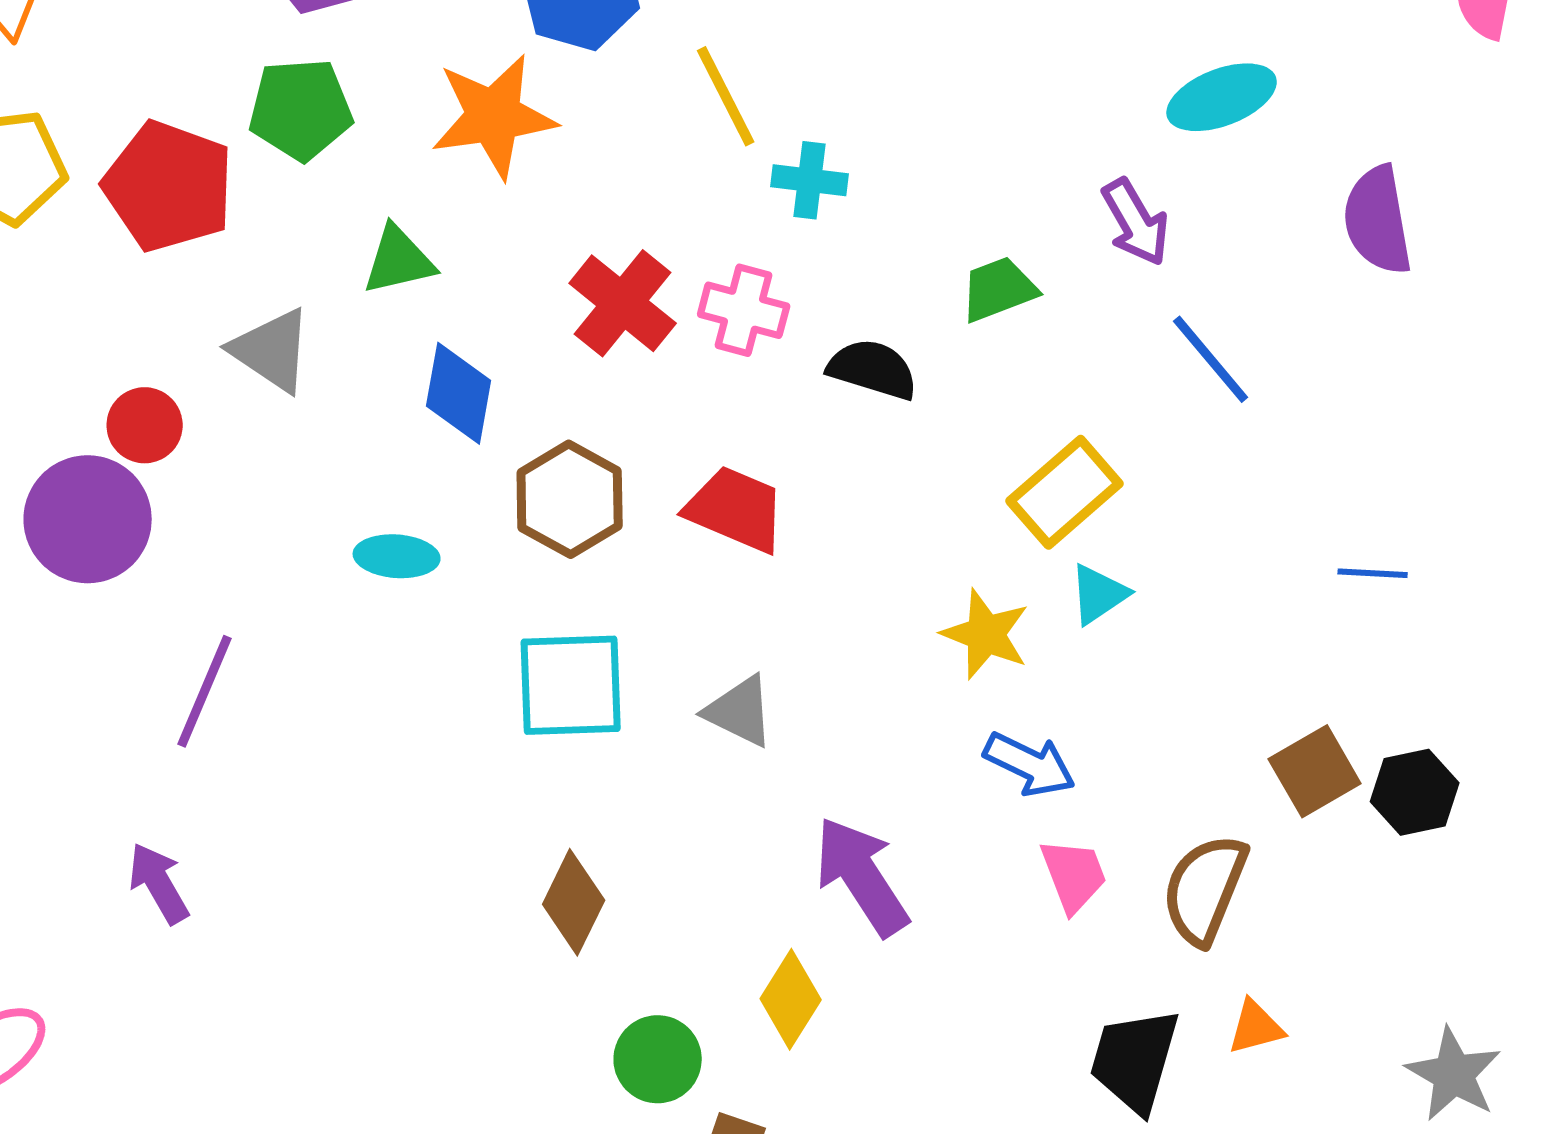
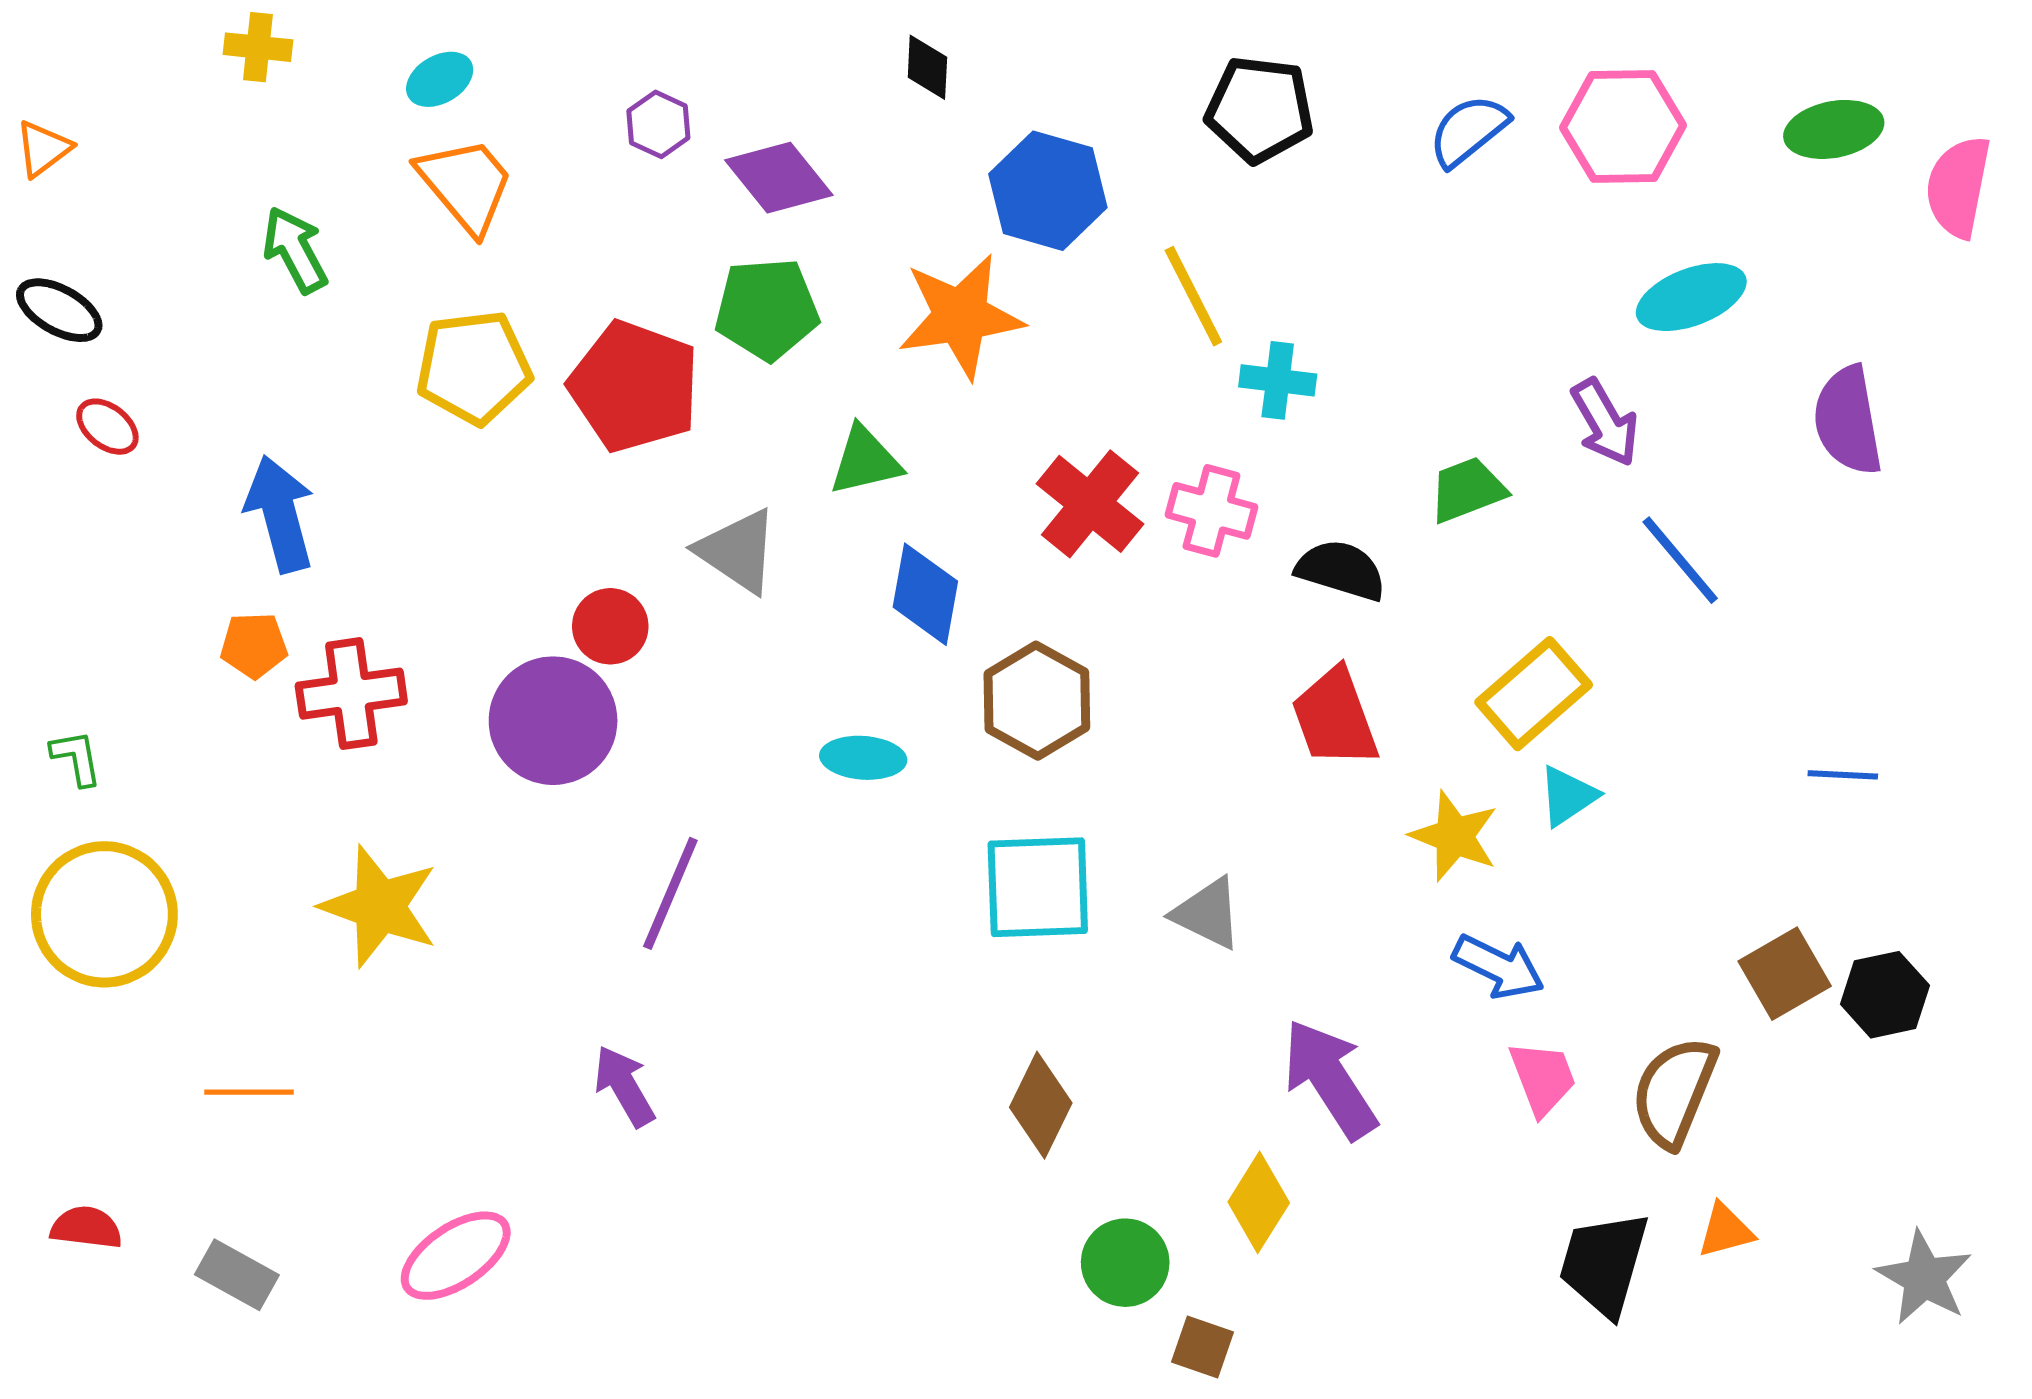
red trapezoid: (736, 509) -> (1335, 718), moved, turned -133

